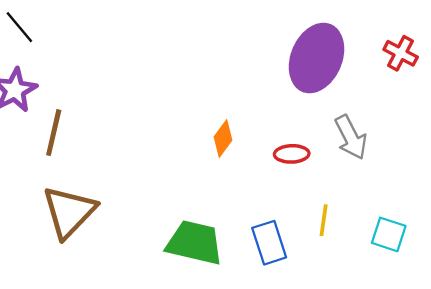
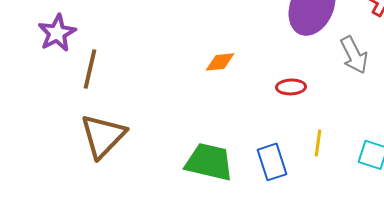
gray arrow: (351, 137) -> (354, 55), moved
orange diamond: (223, 138) -> (220, 62), moved, turned 48

